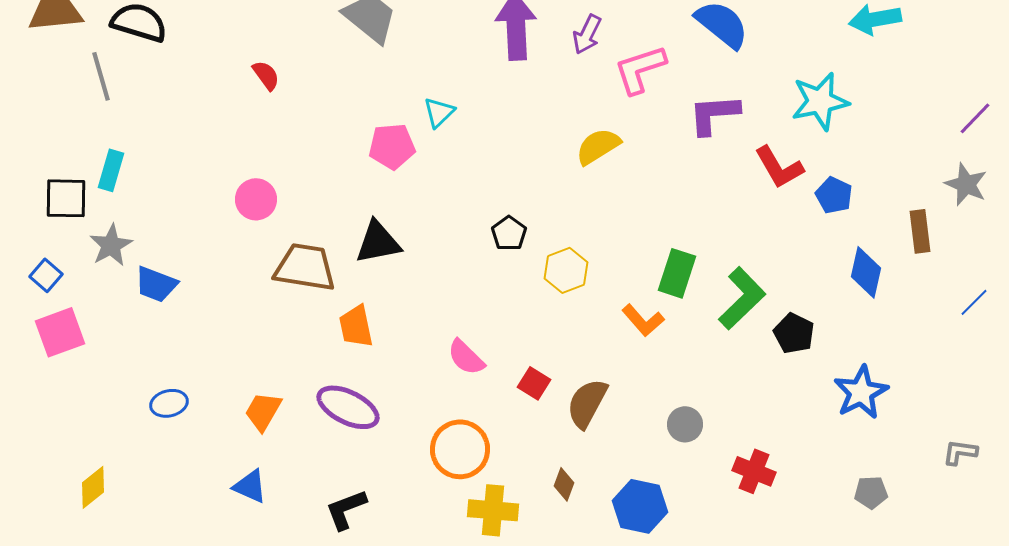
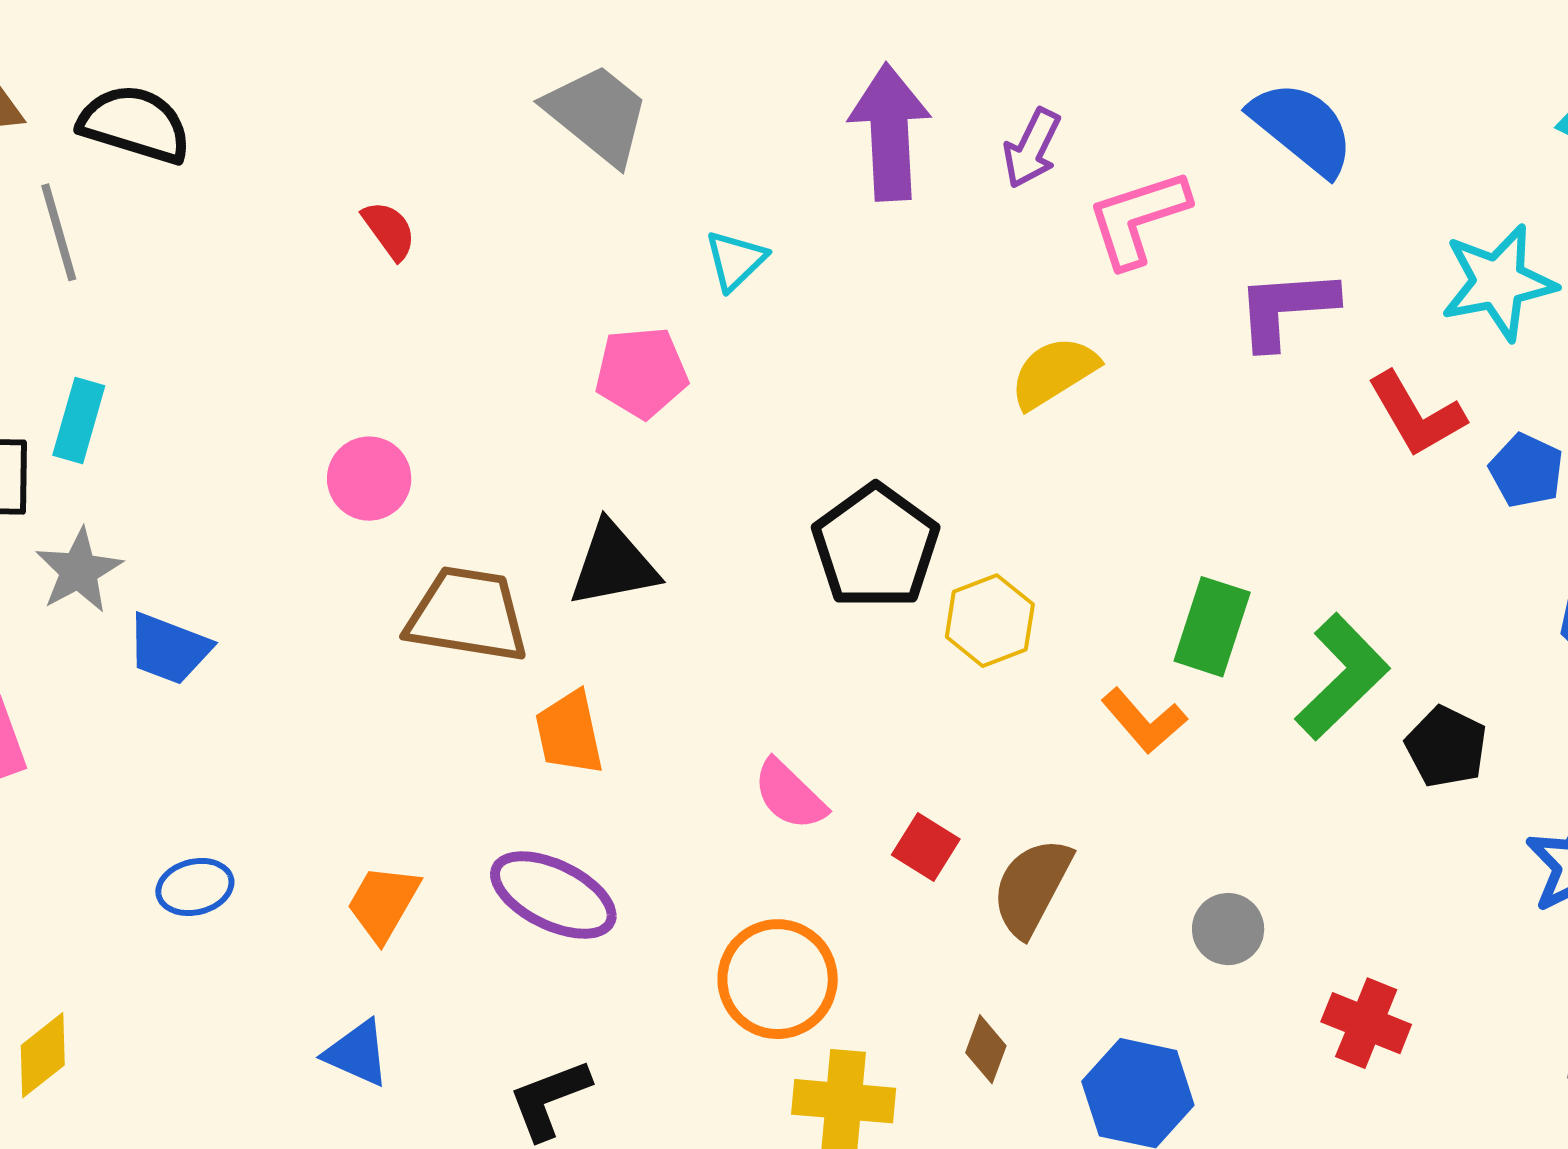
cyan triangle: (439, 112) -> (736, 260), moved
black pentagon: (509, 233) -> (876, 547), size x1.8

